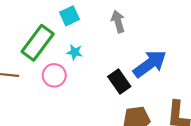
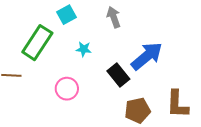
cyan star: (75, 52) -> (84, 49), moved
pink circle: (54, 75) -> (67, 89), moved

